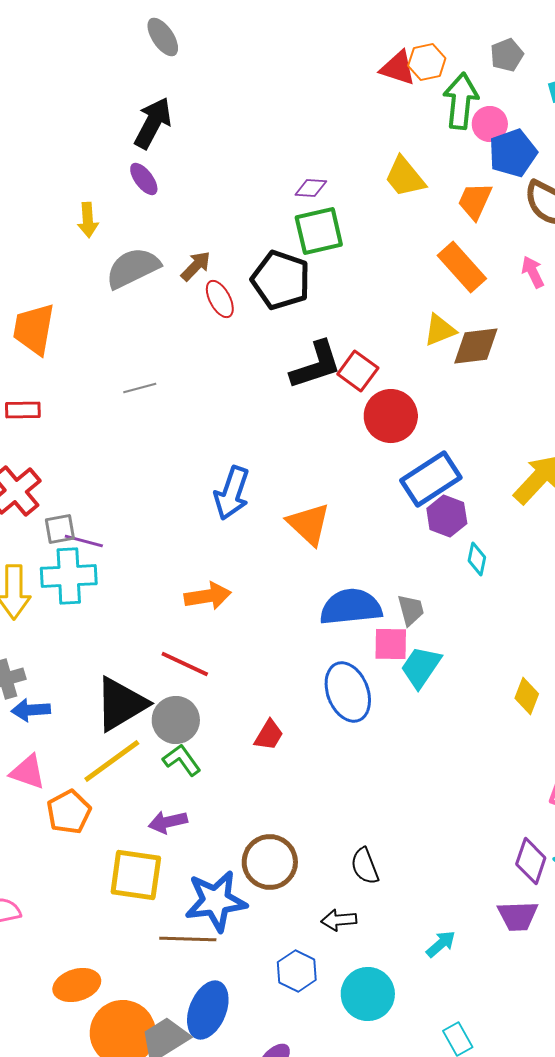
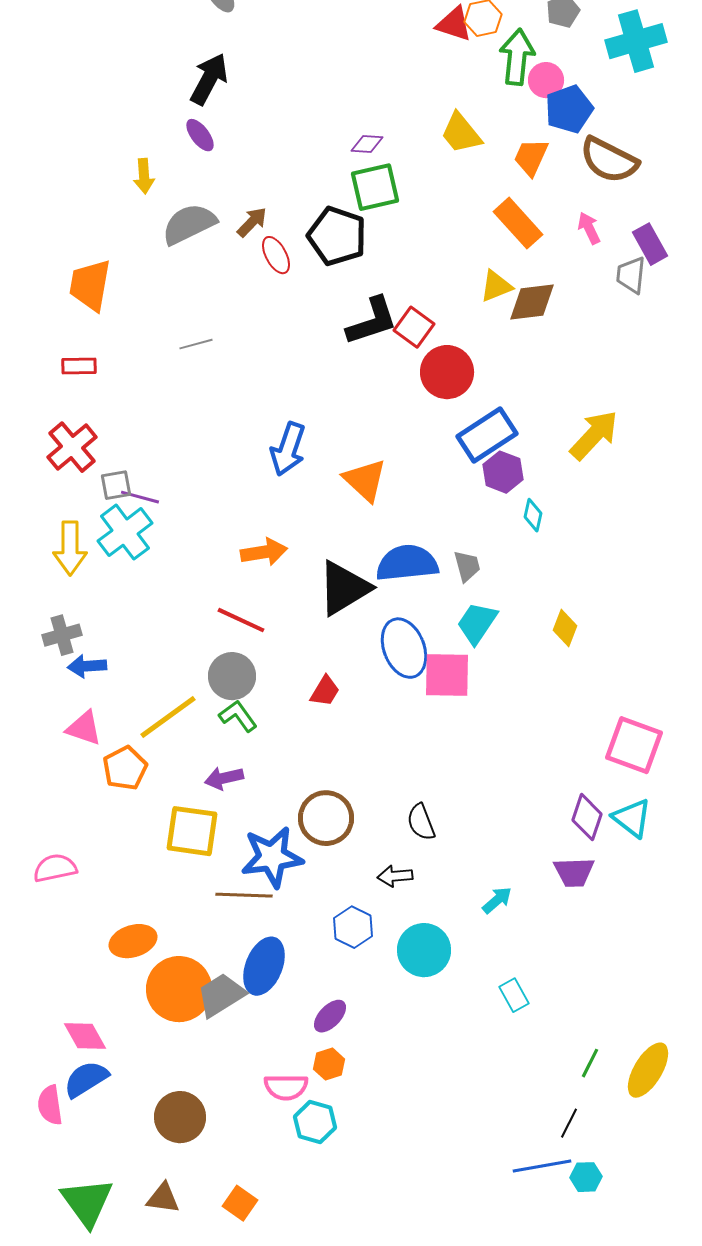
cyan cross: (69, 576) -> (125, 532), turned -34
pink square: (391, 644) -> (447, 675), moved, size x1.4
yellow diamond: (527, 696) -> (565, 628), moved
black triangle: (121, 704) -> (344, 588), moved

